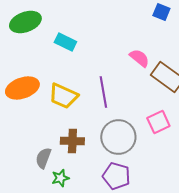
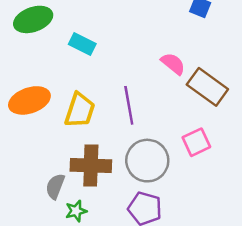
yellow trapezoid: (63, 96) -> (80, 110), turned -96
brown cross: (72, 141) -> (91, 165), size x1.4

